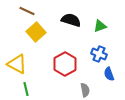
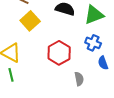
green triangle: (100, 26) -> (94, 15), size x1.5
green line: (26, 89) -> (11, 75), moved

